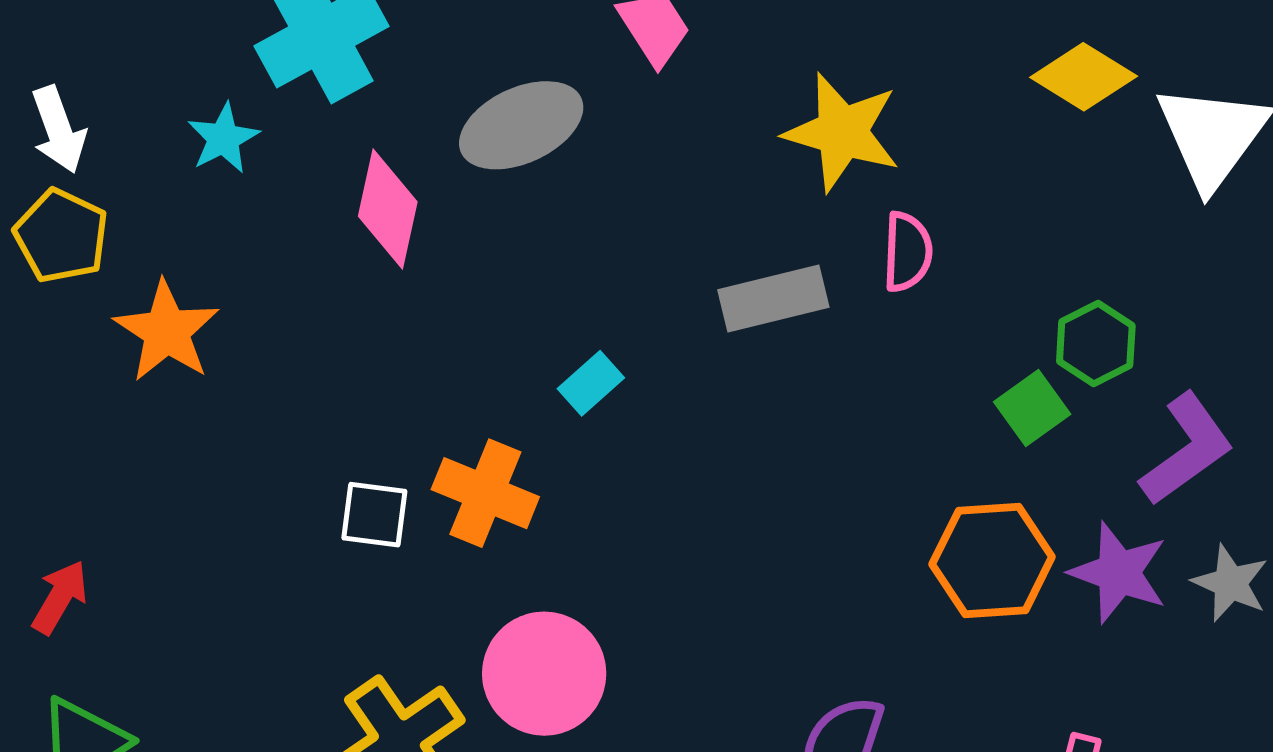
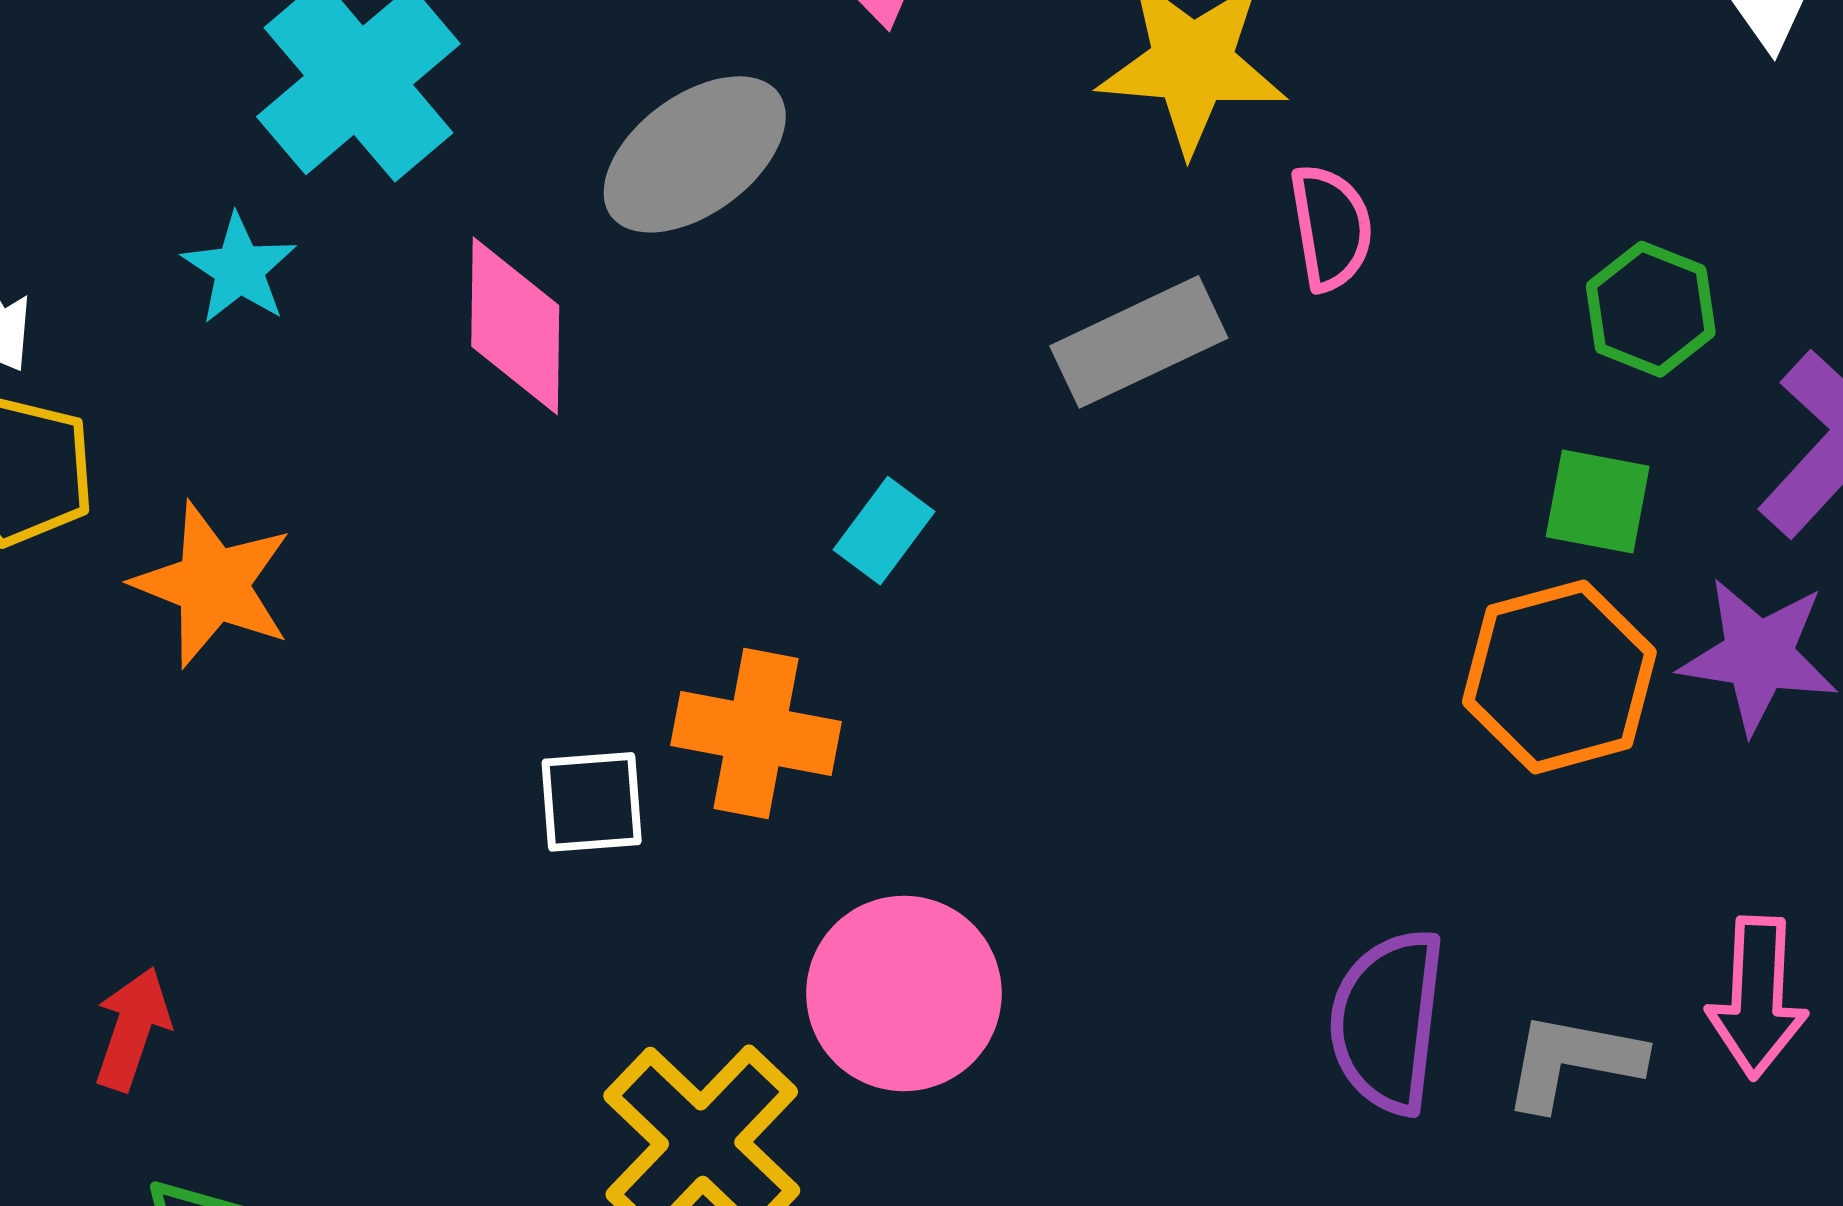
green square: (1032, 408) -> (1598, 501), moved, turned -32

